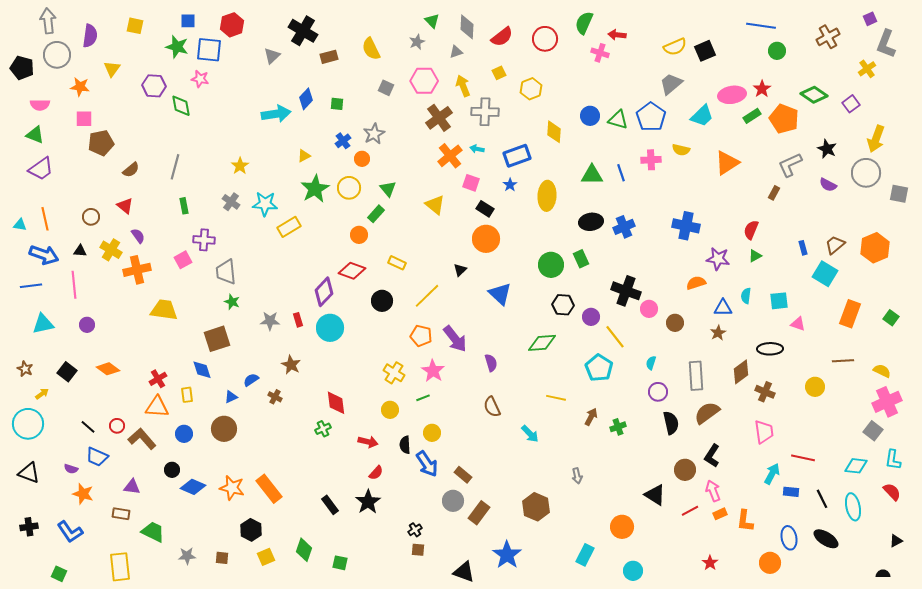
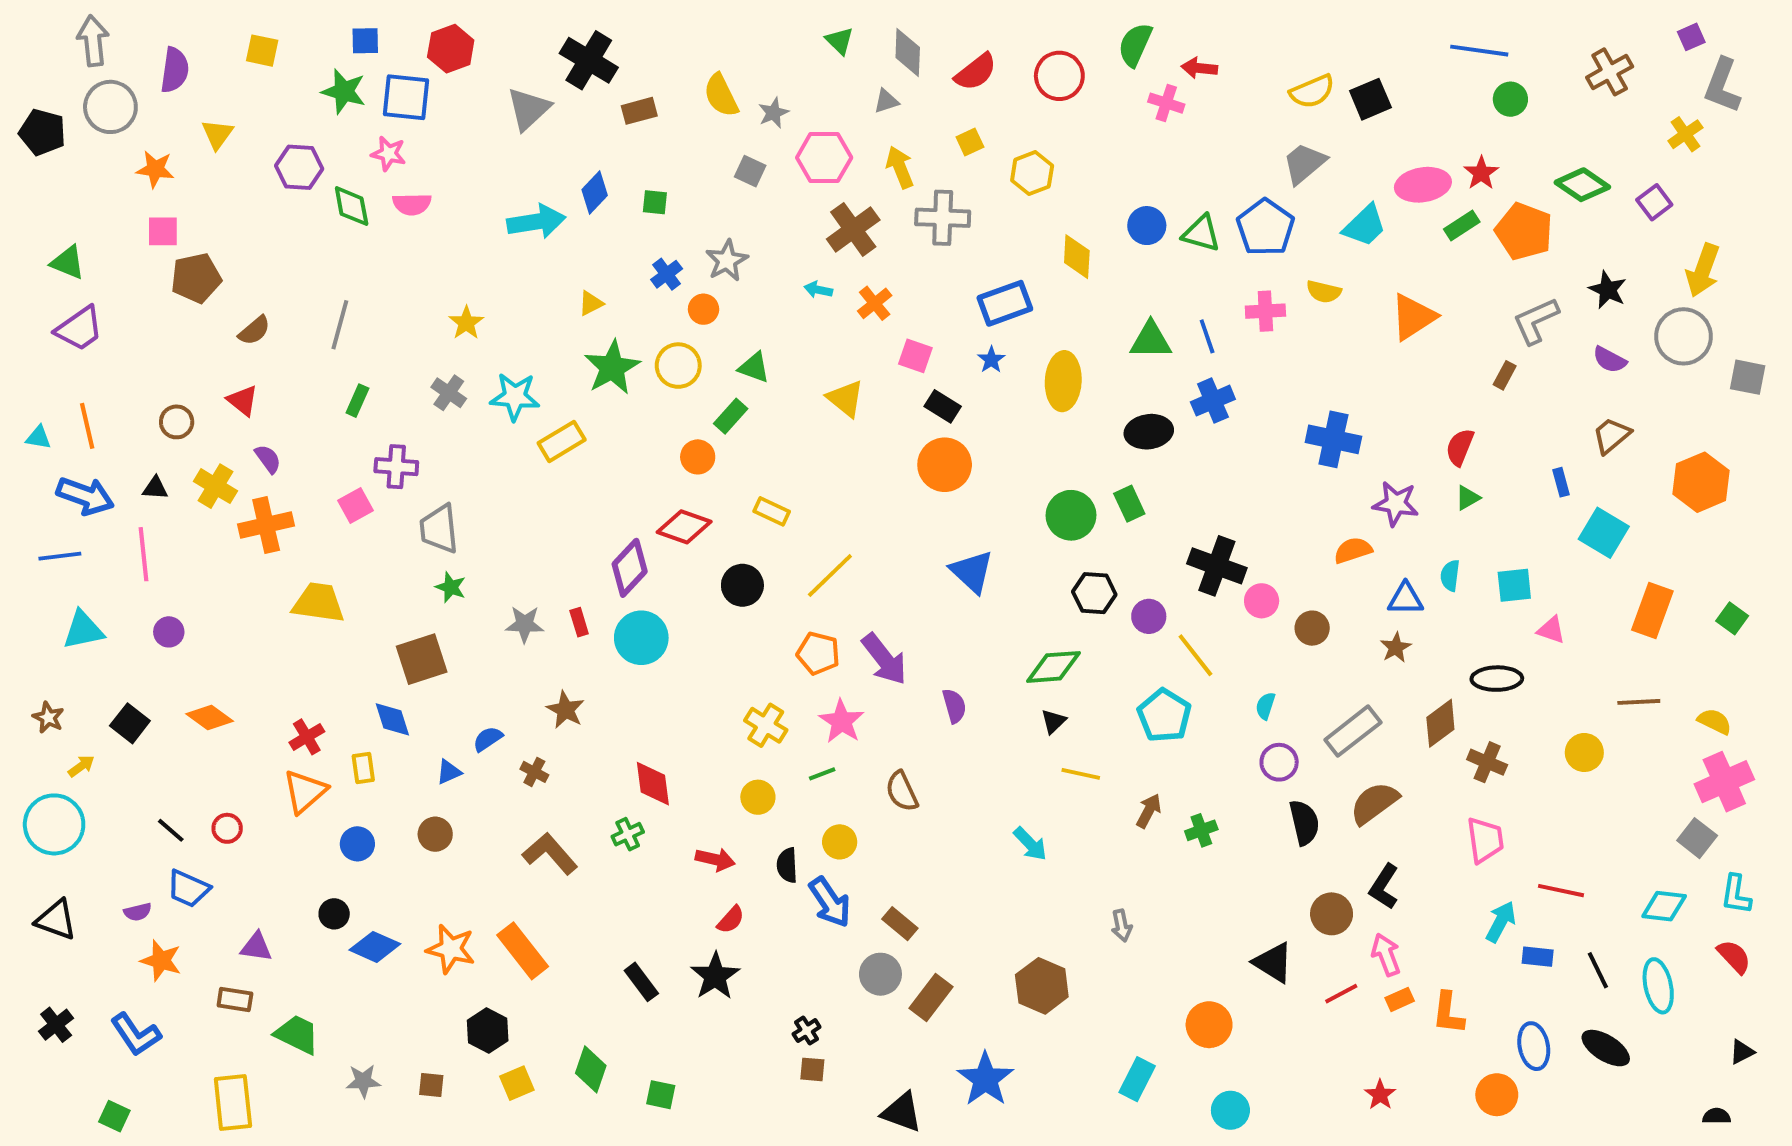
gray star: (417, 42) -> (774, 113), moved
gray triangle: (272, 56) -> (529, 109), size x1.4
pink semicircle: (40, 105) -> (412, 204), moved
cyan arrow: (477, 149) -> (818, 290), moved
orange cross: (450, 156) -> (875, 303), size x0.7
green triangle: (388, 189) -> (754, 367), turned -30
green rectangle: (184, 206) -> (357, 401), turned 35
blue cross: (624, 227) -> (1213, 401), moved
brown trapezoid: (835, 245) -> (1612, 436), moved
black triangle: (460, 270) -> (1053, 721), moved
gray rectangle: (696, 376) -> (1353, 731), turned 56
orange triangle: (157, 407) -> (305, 791), turned -45
brown semicircle: (492, 407) -> (902, 791), moved
brown circle: (224, 429) -> (435, 834), size x0.7
brown L-shape: (142, 439) -> (550, 854), moved
purple semicircle: (71, 469) -> (138, 912), turned -32
black cross: (29, 527) -> (56, 1025), turned -30

